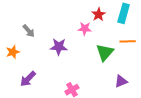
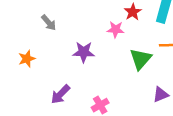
gray arrow: (29, 31) -> (49, 23), moved
purple arrow: (28, 79) -> (60, 94), moved

